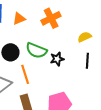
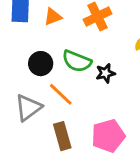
orange line: (25, 74) -> (61, 94), turned -30

